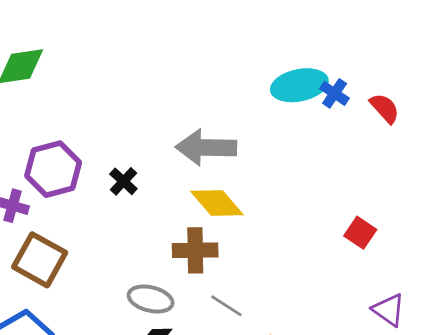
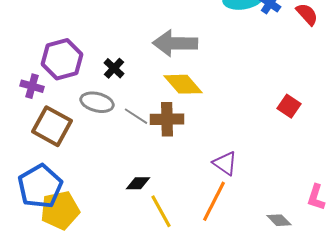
gray ellipse: (151, 299) -> (97, 102), moved
gray line: (226, 306) -> (136, 116), moved
purple triangle: (389, 310) -> (225, 163), moved

